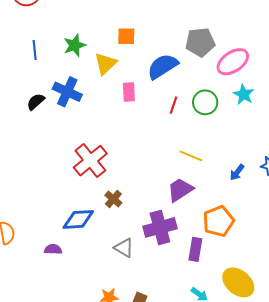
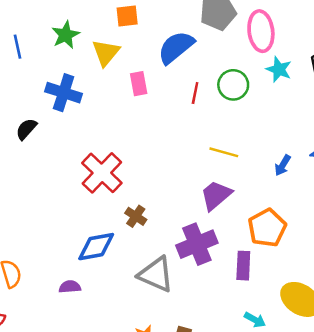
pink ellipse: (233, 62) -> (261, 31), turned -56
black semicircle: (36, 102) -> (26, 129), moved
gray triangle: (124, 248) -> (156, 274), size x1.5

